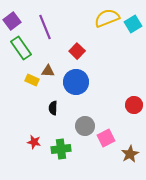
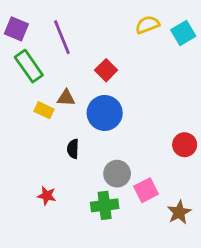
yellow semicircle: (107, 18) -> (147, 25), size x0.7
purple square: (12, 21) -> (16, 29), turned -30
green cross: (61, 149) -> (105, 205), moved

